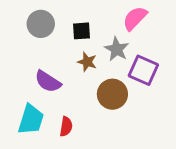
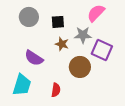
gray star: (117, 49) -> (83, 35), turned -30
red semicircle: (66, 126) -> (56, 90), moved

